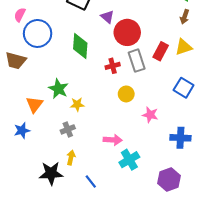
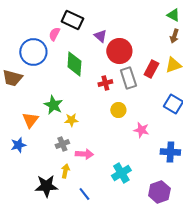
pink semicircle: (20, 15) -> (54, 34), moved
pink arrow: (113, 140) -> (84, 154), moved

